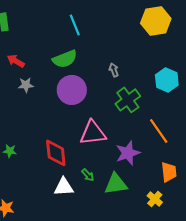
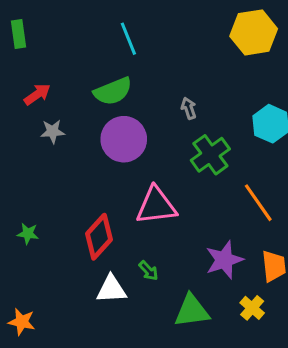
red arrow: (16, 61) -> (37, 94), turned 114
red diamond: (56, 153) -> (99, 237), turned 48
purple star: (128, 153) -> (224, 260), moved
green triangle: (116, 184) -> (192, 311), moved

